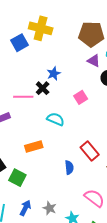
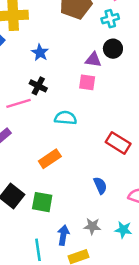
purple triangle: (94, 61) -> (93, 60), moved
blue star: (54, 74) -> (40, 53), moved
pink square: (81, 97) -> (87, 82), turned -32
blue semicircle: (69, 167) -> (100, 185), moved

